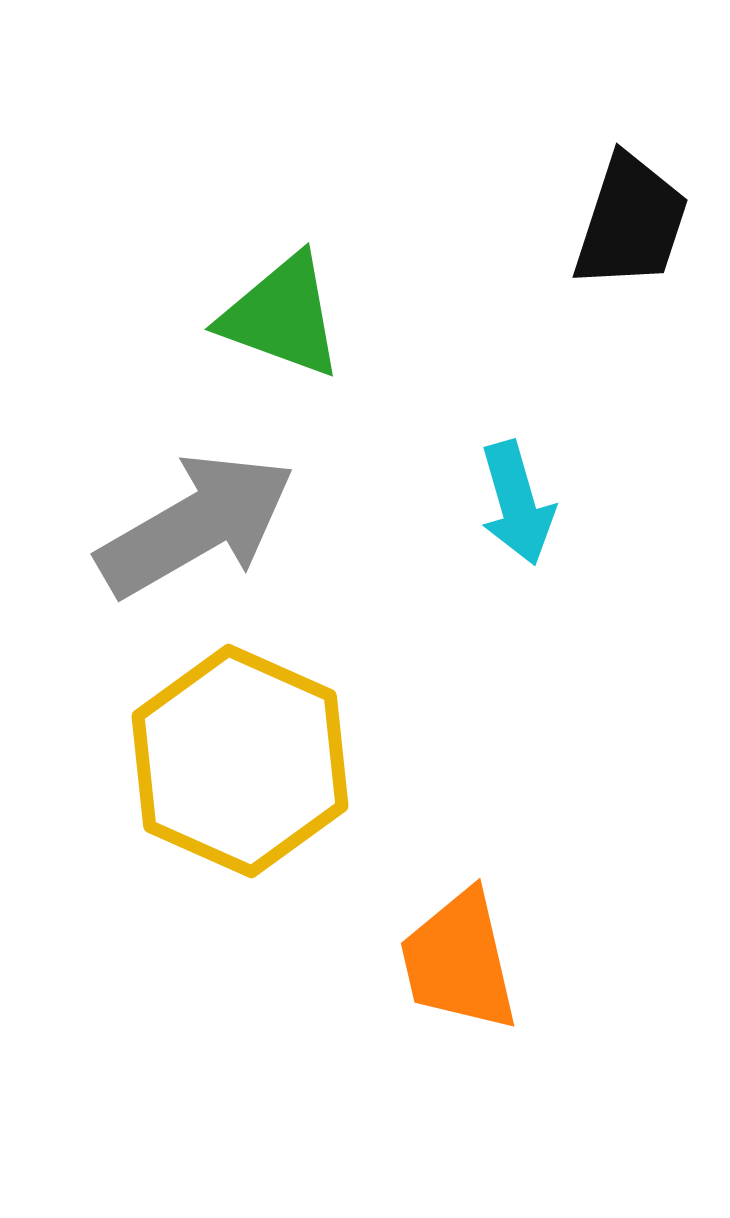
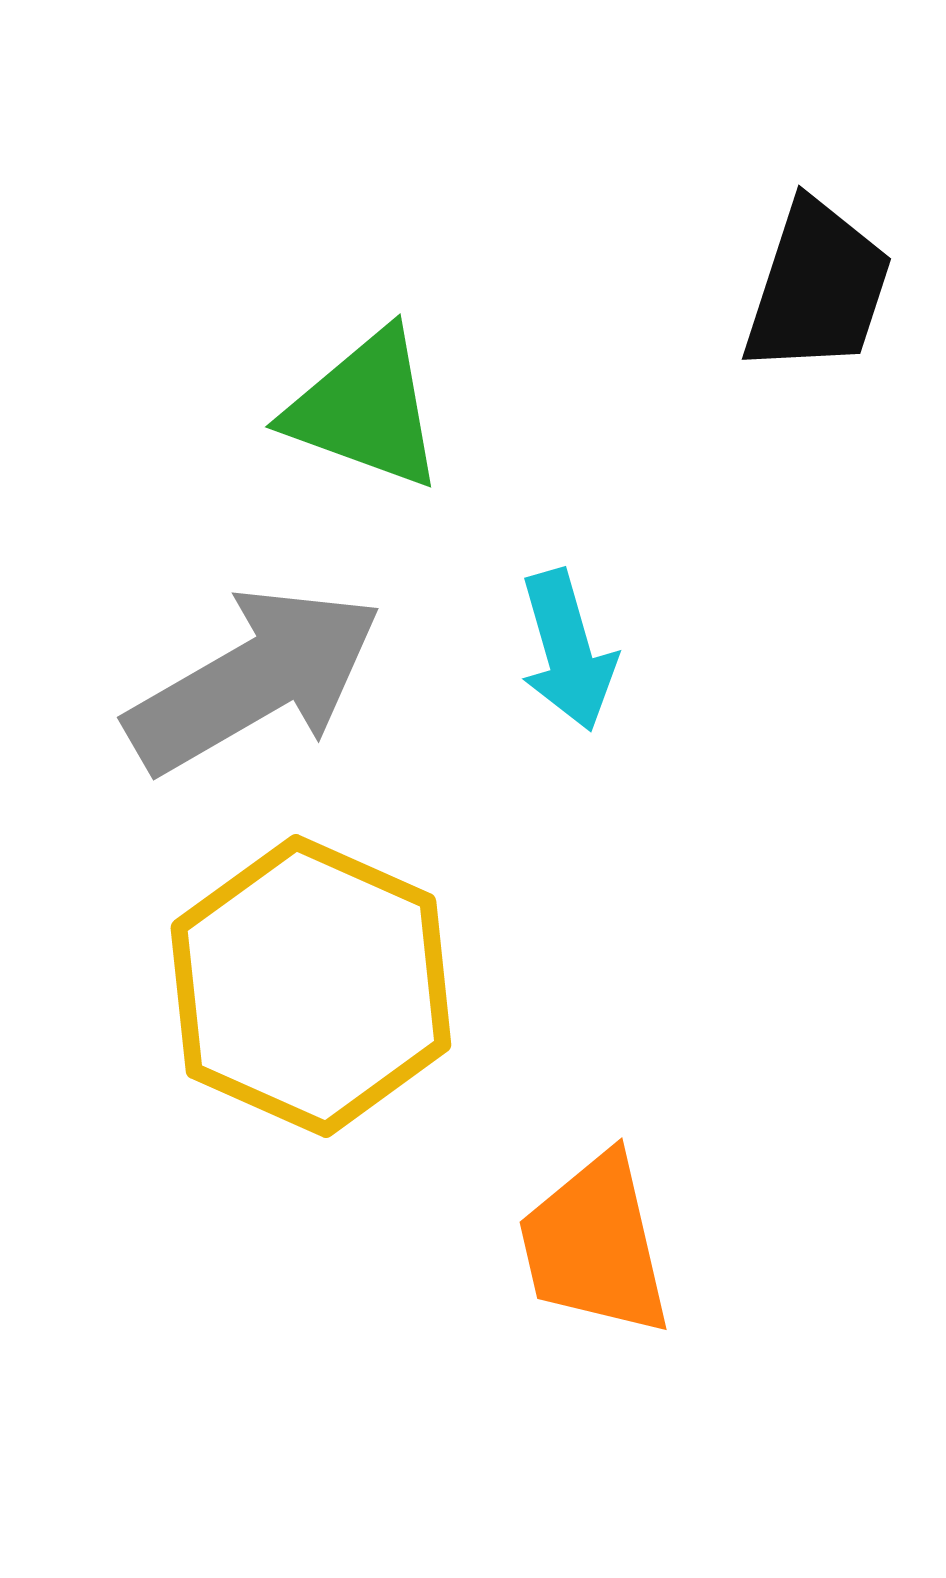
cyan arrow: (517, 503) -> (568, 650), moved

